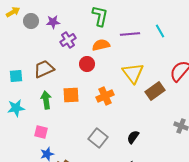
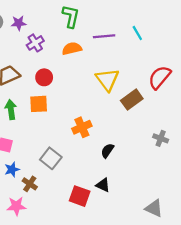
red circle: (87, 64) -> (44, 77), moved
orange cross: (105, 96) -> (82, 127), moved
gray square: (98, 138) -> (51, 158), moved

